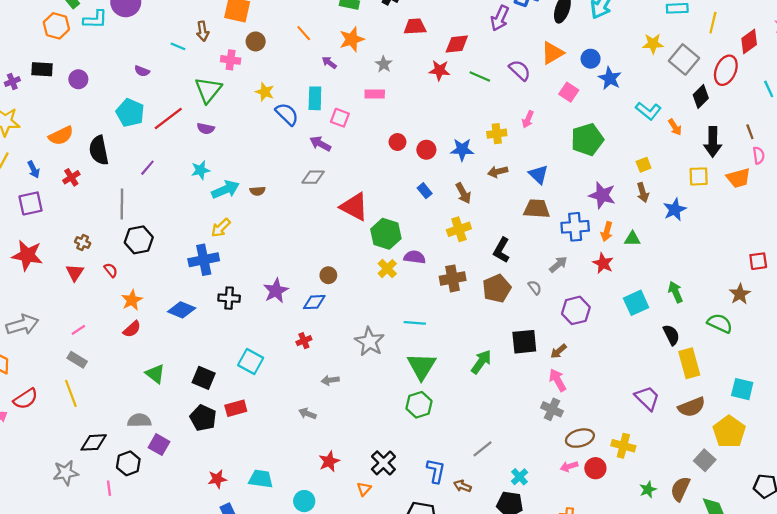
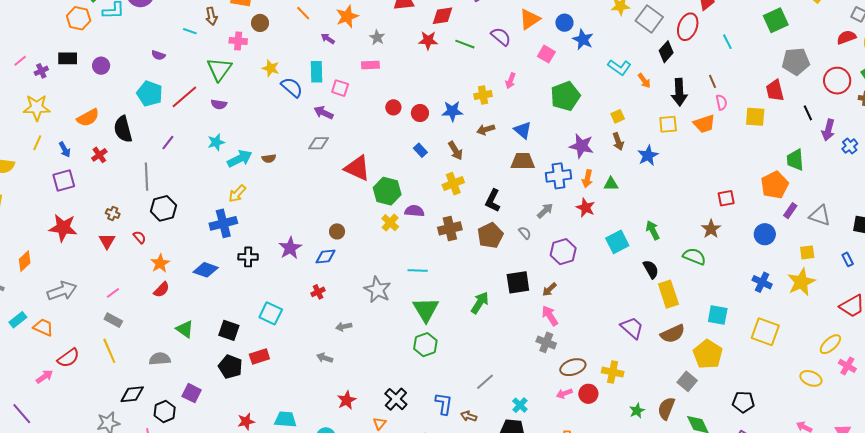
gray semicircle: (139, 420) -> (160, 359), moved

